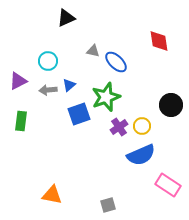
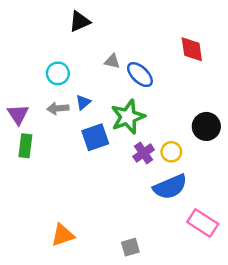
purple triangle: (18, 81) -> (18, 114), moved, turned -36
orange triangle: (52, 195) -> (63, 235), turned -30

